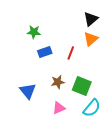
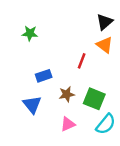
green star: (34, 32) -> (30, 33), moved
orange triangle: (91, 39) -> (105, 45), turned -42
blue rectangle: (45, 52) -> (44, 76), moved

